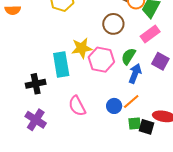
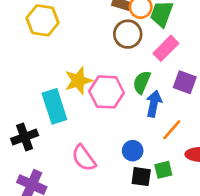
brown circle: (113, 24) -> (128, 34), moved
orange line: (131, 101) -> (172, 130), moved
black square: (147, 127) -> (141, 177), moved

